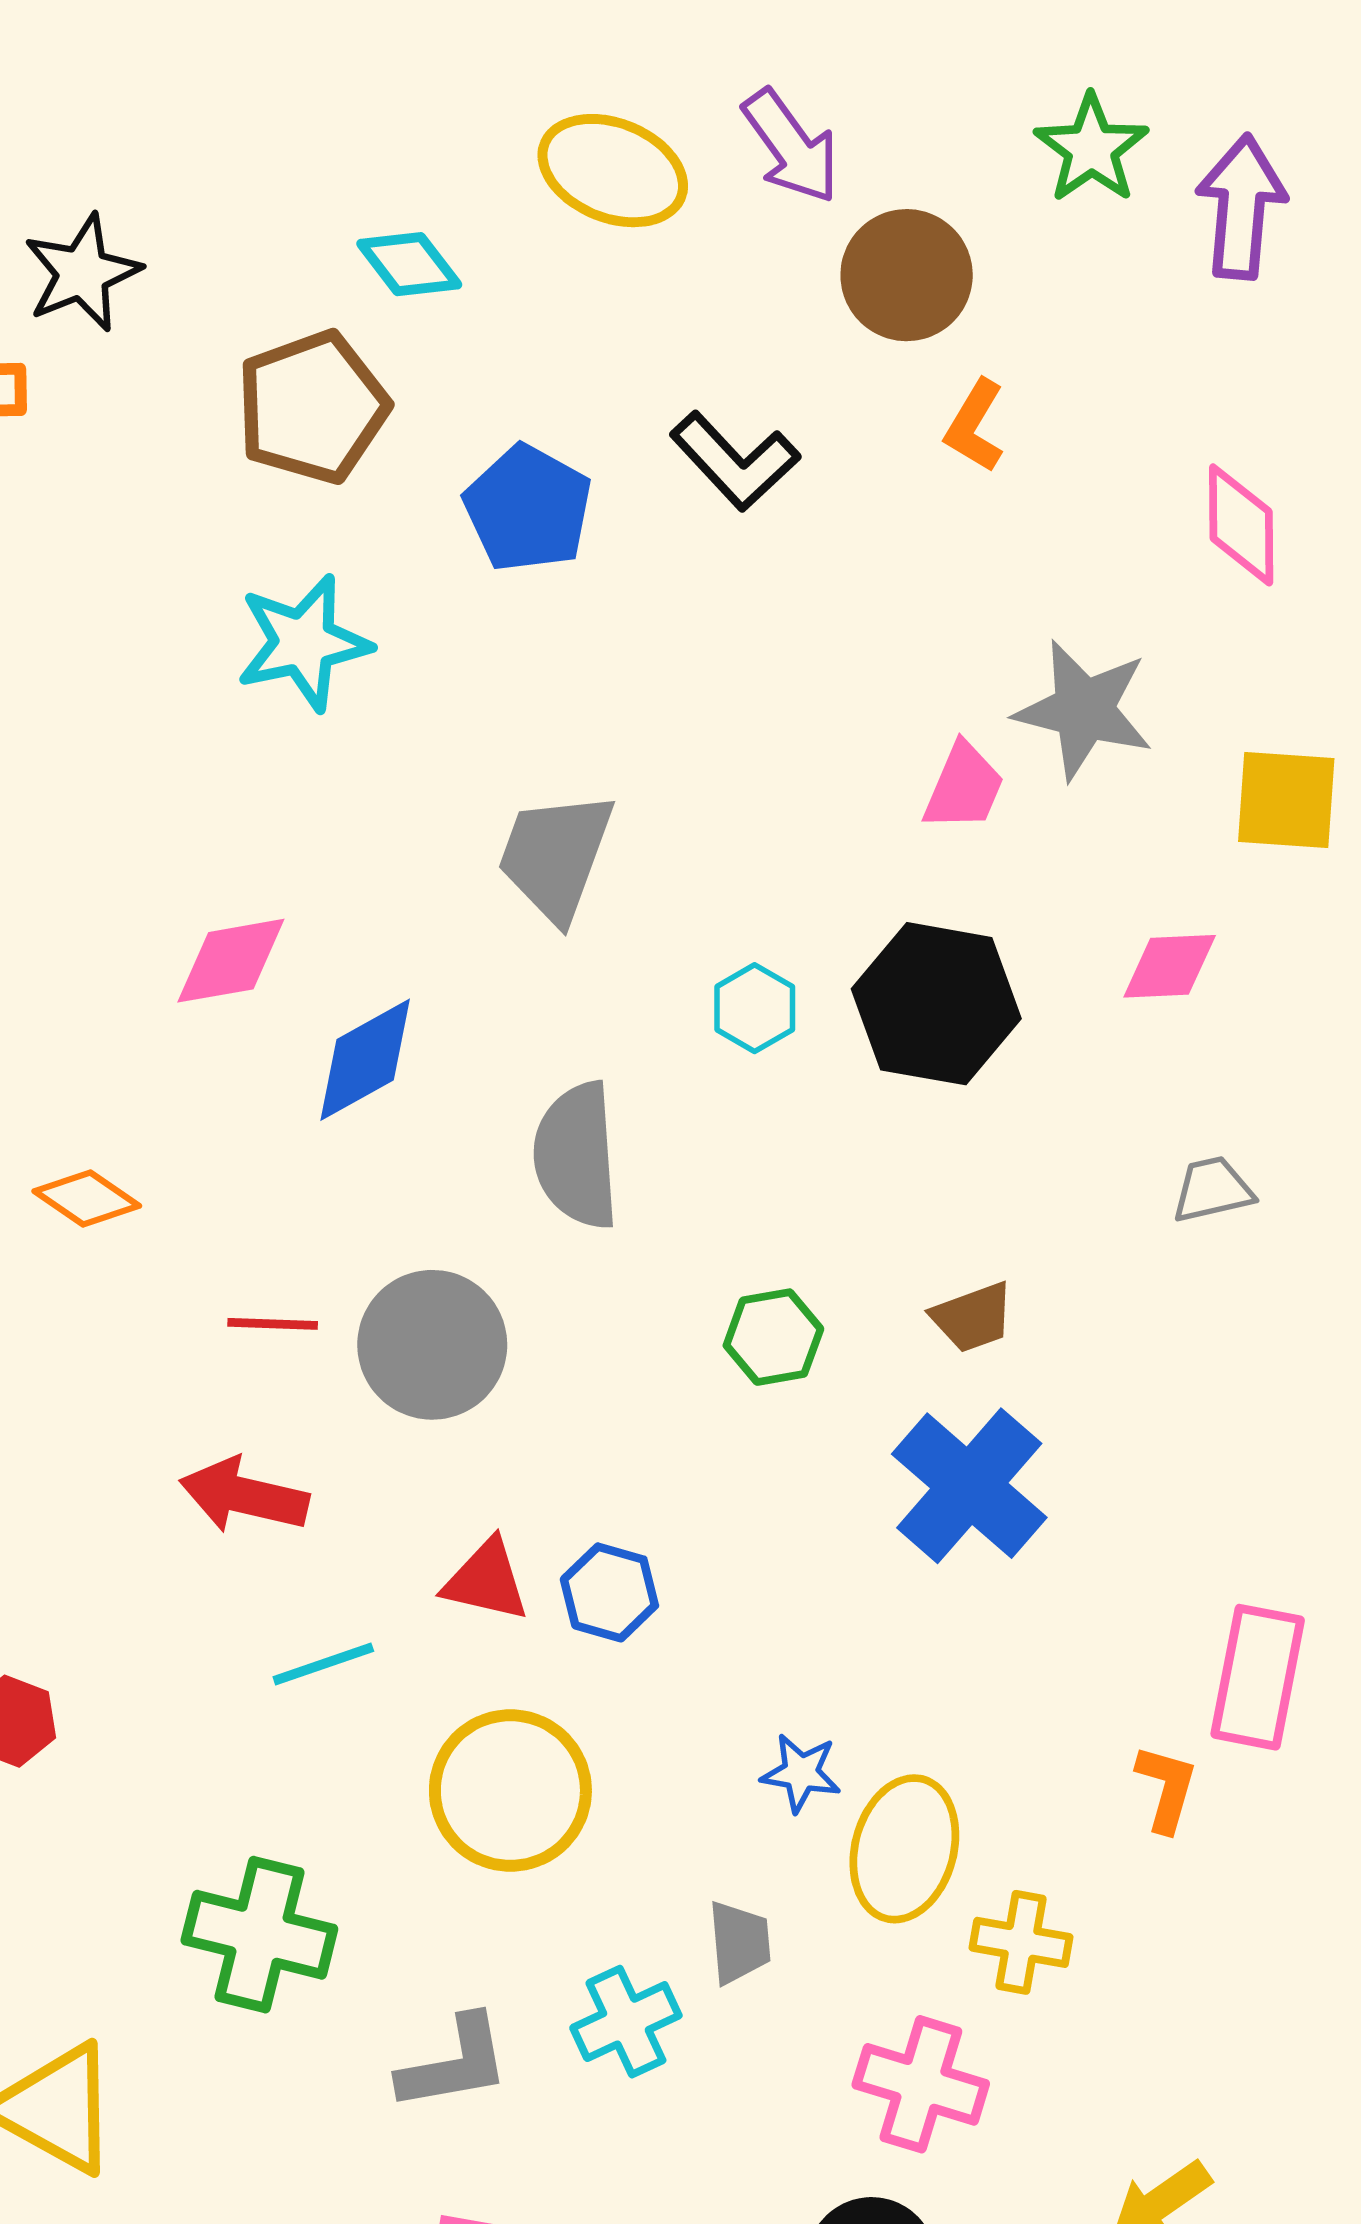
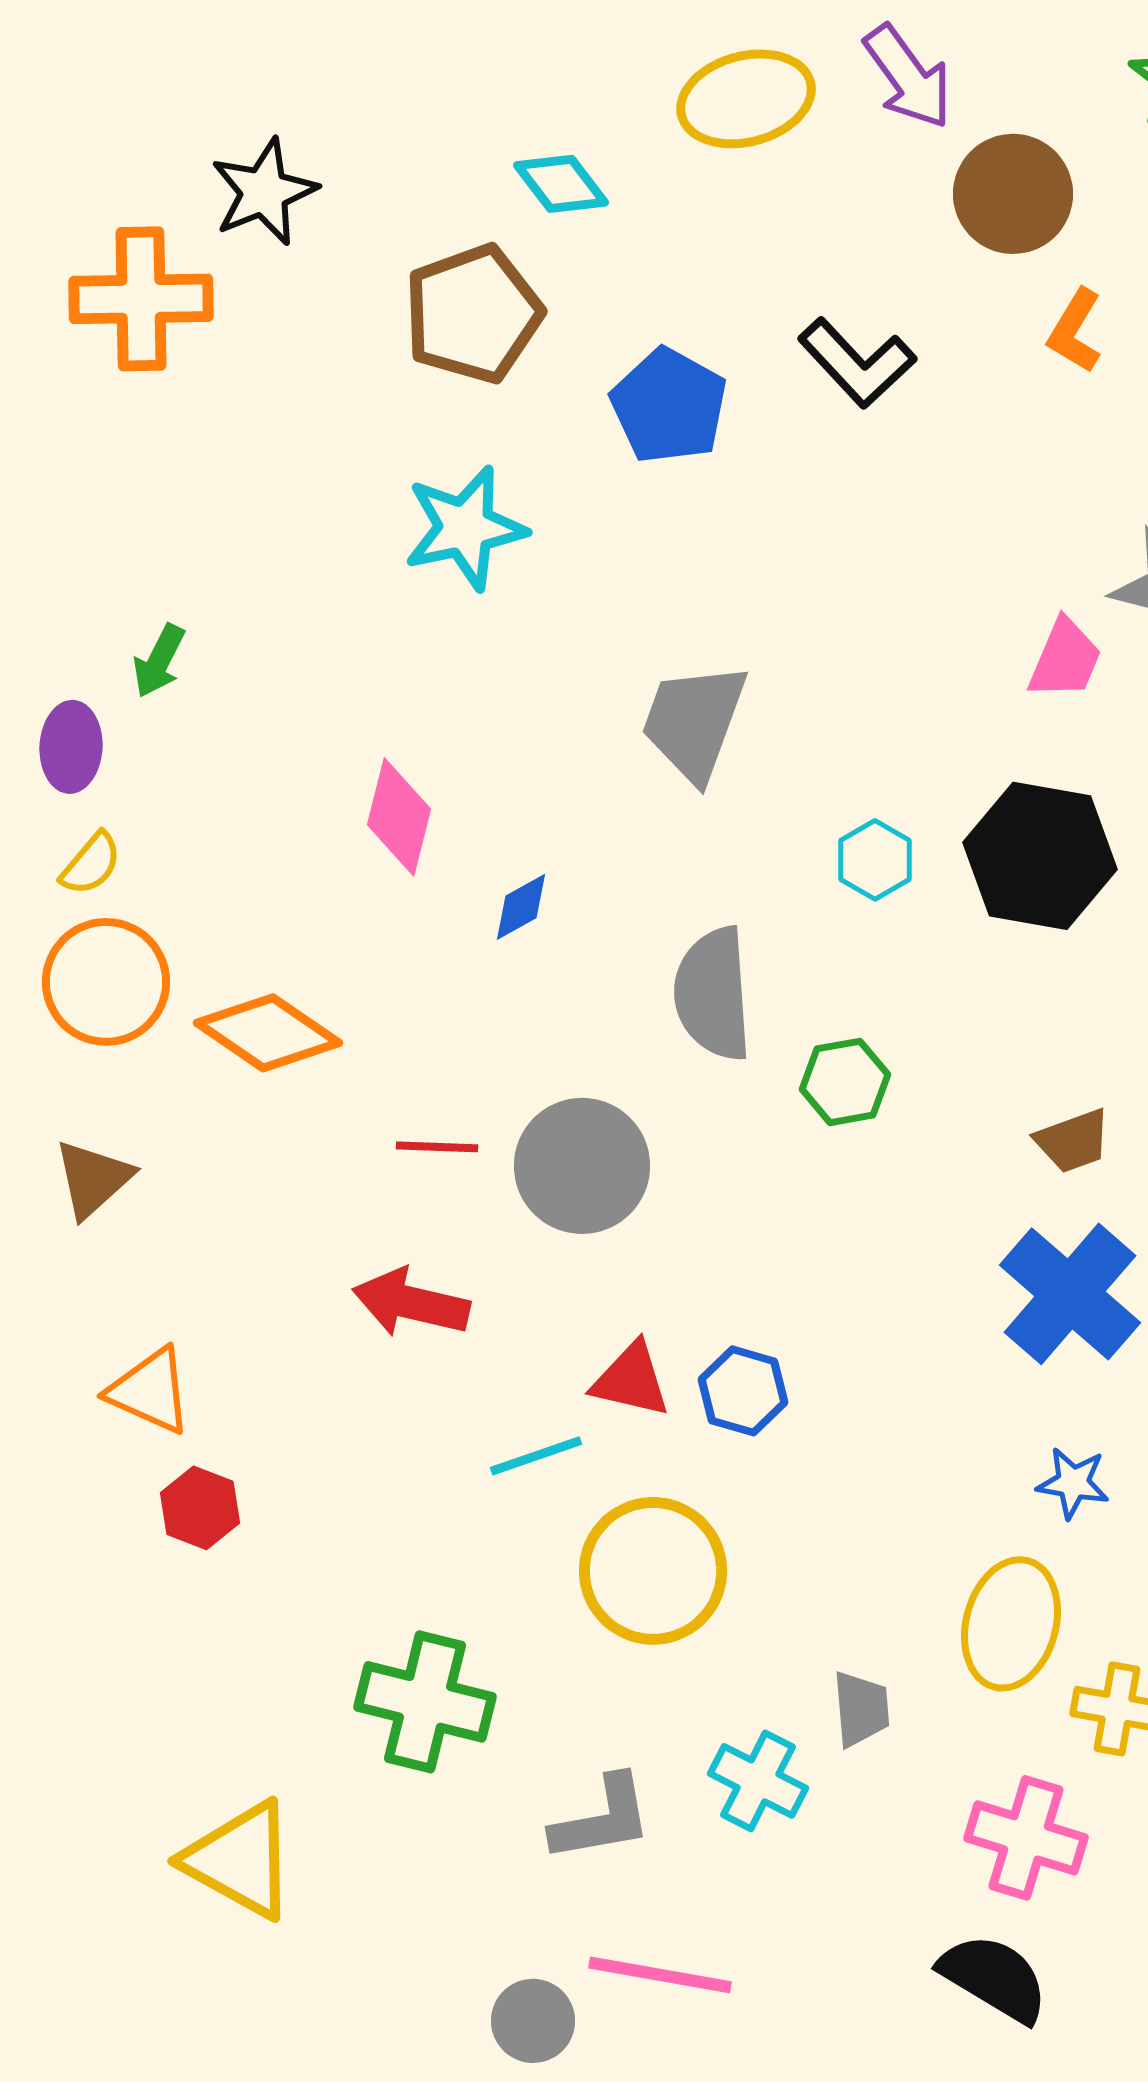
yellow ellipse: (613, 171) -> (746, 99), turned -37
pink diamond: (231, 961) -> (399, 817), turned -66
blue diamond: (365, 1060) -> (521, 907), size x0.6
orange diamond: (87, 1198) -> (268, 1033), size x1.5
green hexagon: (773, 1337) -> (845, 1082), moved
cyan line: (323, 1664) -> (536, 1456), moved
blue star: (801, 1773) -> (1073, 1483), moved
cyan cross: (626, 2022) -> (758, 1781), turned -38

